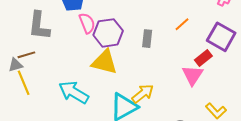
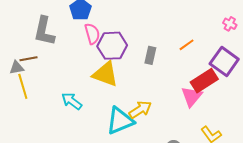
red rectangle: (203, 58) -> (204, 81), size x1.5
cyan arrow: (74, 92) -> (72, 101), size x0.7

